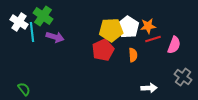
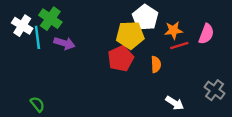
white pentagon: (128, 27) -> (145, 17), moved
pink semicircle: (174, 45) -> (206, 34), moved
white arrow: (149, 88) -> (175, 103), turned 35
green semicircle: (24, 89) -> (37, 104), moved

